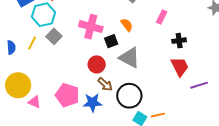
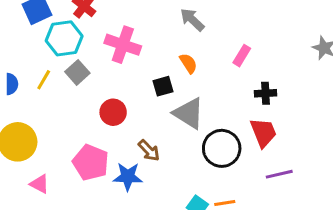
pink cross: (91, 27) -> (123, 45), moved
red circle: (97, 64) -> (113, 112), moved
purple line: (199, 85) -> (279, 174), moved
black circle: (129, 96) -> (222, 148), moved
pink triangle: (34, 102) -> (40, 184), moved

